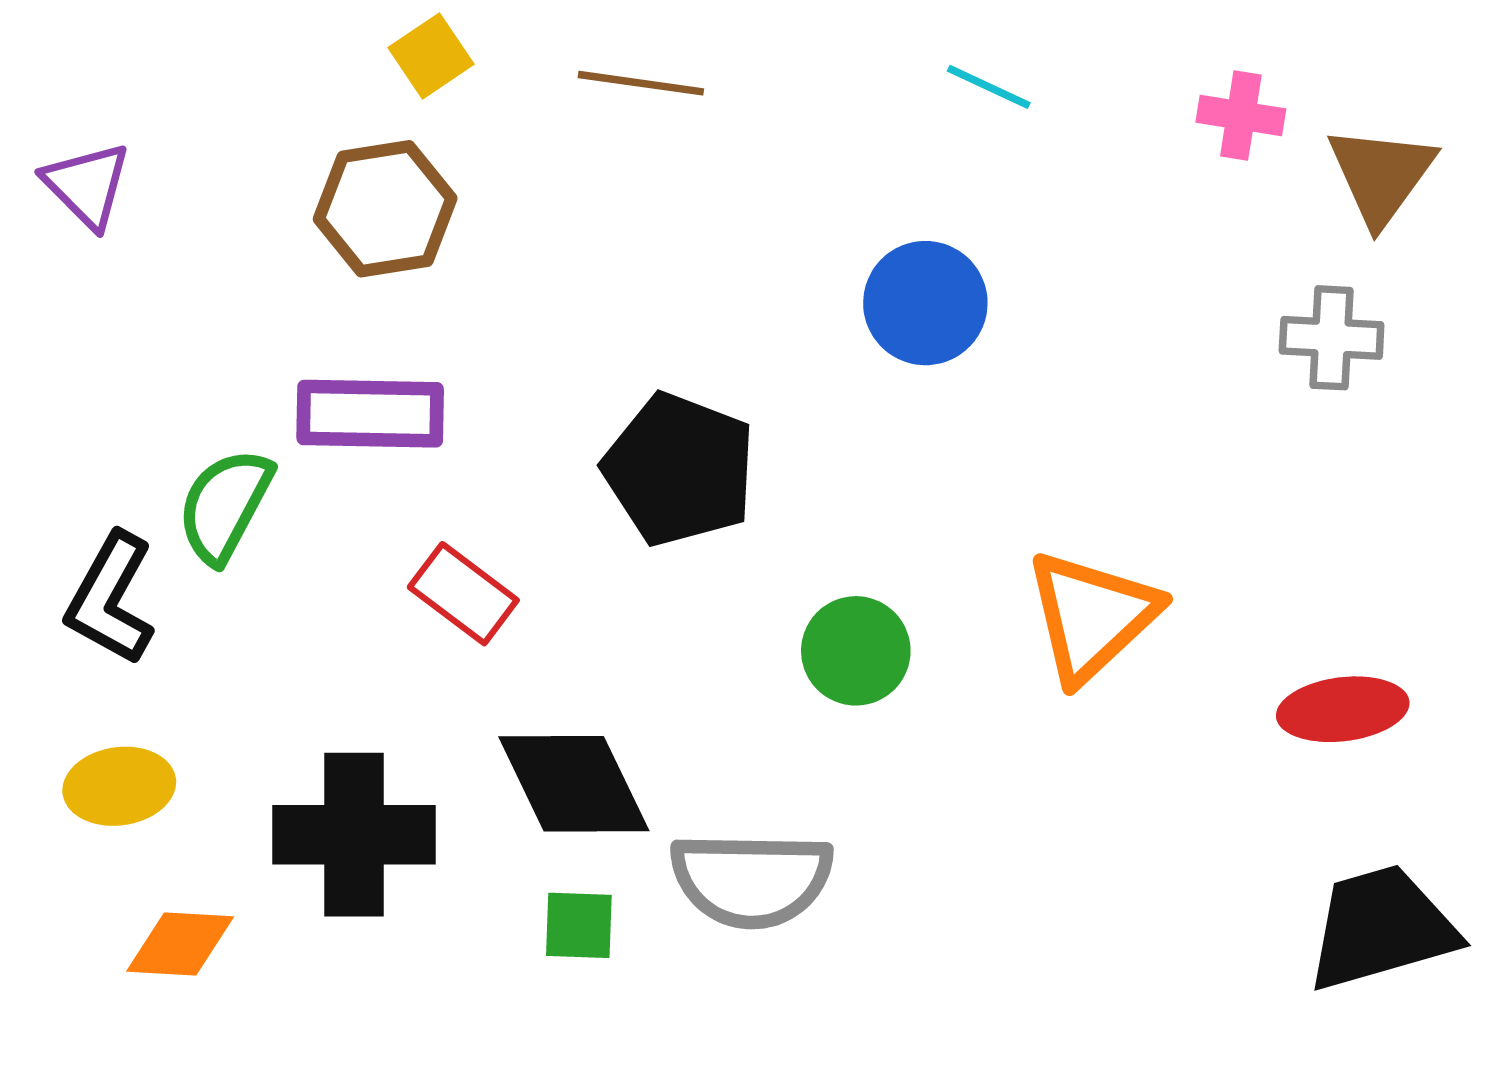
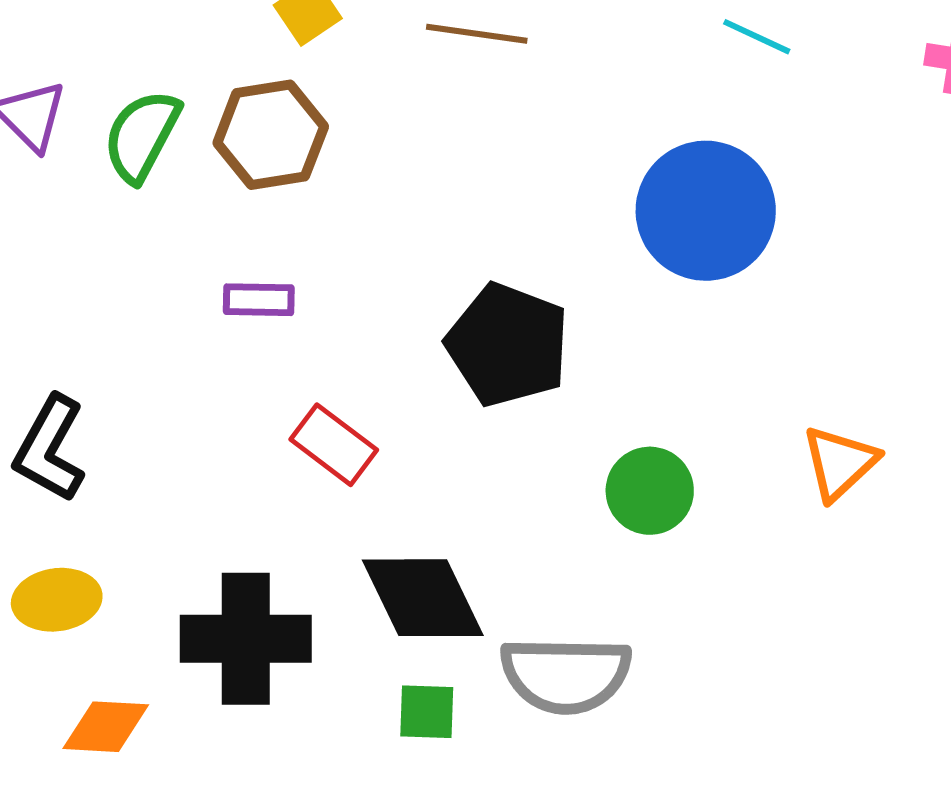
blue circle: (925, 303) -> (706, 211), size x1.4
purple rectangle: (370, 414) -> (259, 300), size x0.6
green semicircle: (225, 506) -> (142, 136), moved
orange triangle: (1092, 616) -> (840, 463), size x0.7

